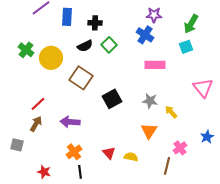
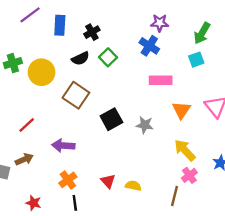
black cross: (95, 23) -> (92, 32), turned -32
green cross: (26, 50) -> (13, 63), turned 35
gray star: (150, 101) -> (145, 125), moved
yellow arrow: (171, 112) -> (185, 150), moved, size x1.5
brown arrow: (36, 124) -> (24, 159), moved, turned 35
orange triangle: (149, 131) -> (181, 110), moved

